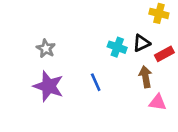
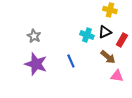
yellow cross: (159, 13) -> (110, 10), moved
red rectangle: (164, 54) -> (122, 40), turned -32
brown arrow: (146, 77) -> (108, 57), turned 140

